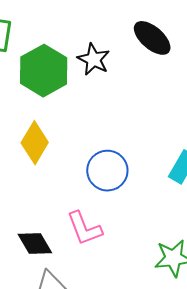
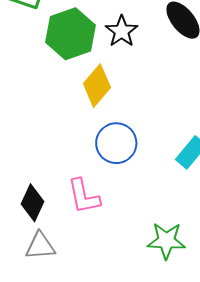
yellow diamond: (35, 143) -> (97, 86), moved
black diamond: (35, 244) -> (32, 203), turned 45

